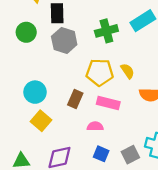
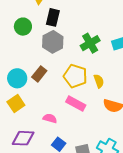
green cross: (106, 31) -> (90, 43), turned -30
brown rectangle: (75, 99) -> (39, 74), moved
pink semicircle: (95, 126) -> (50, 118), moved

